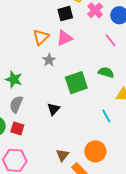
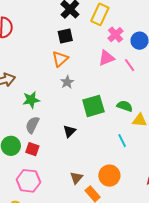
black square: (65, 14) -> (65, 36), moved
pink triangle: (64, 38) -> (106, 58), moved
green semicircle: (106, 72) -> (125, 106), moved
green star: (14, 79) -> (31, 100), turned -30

